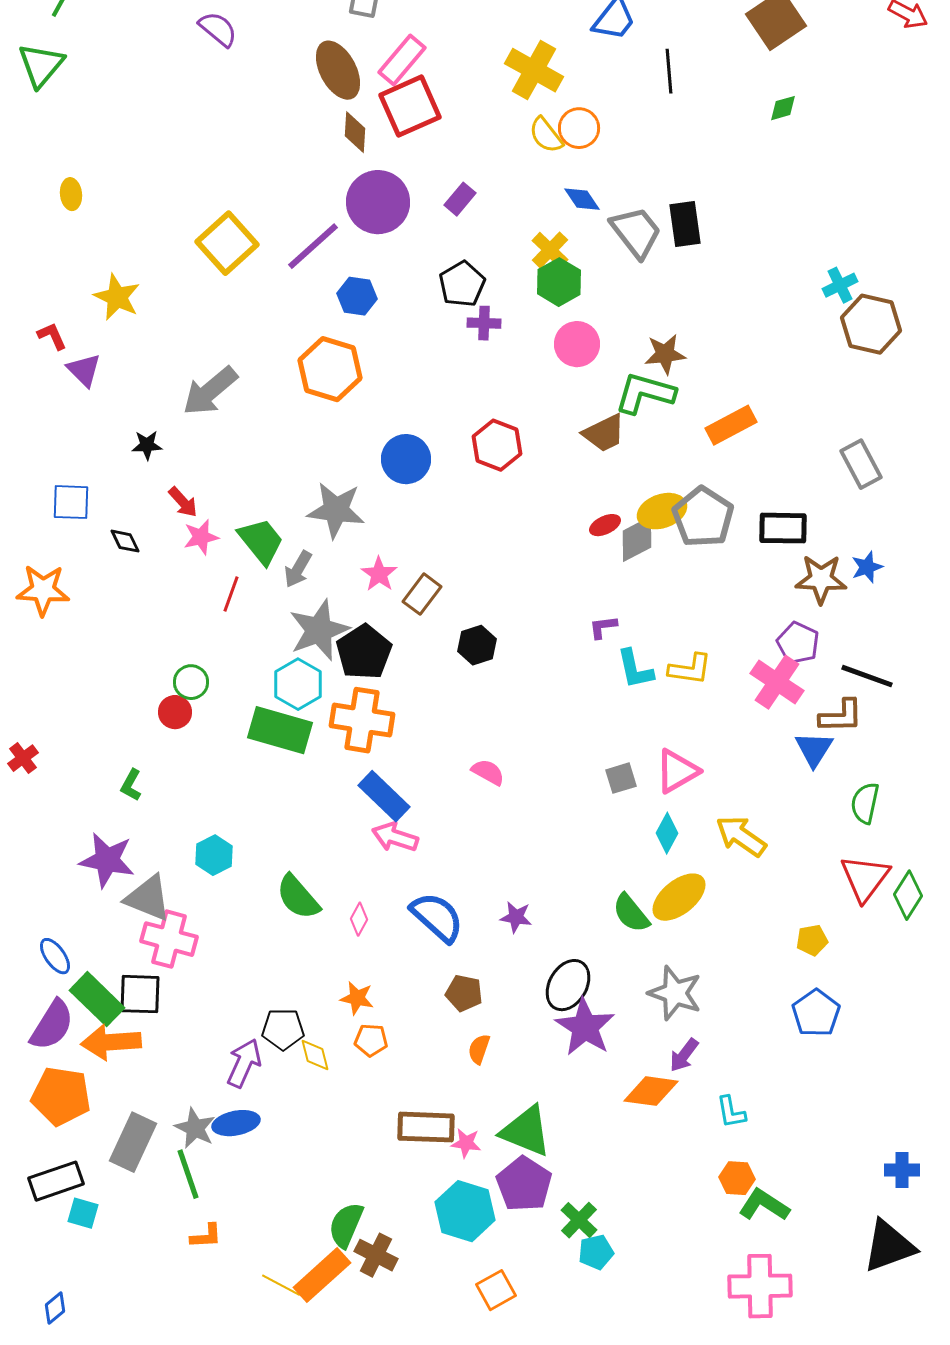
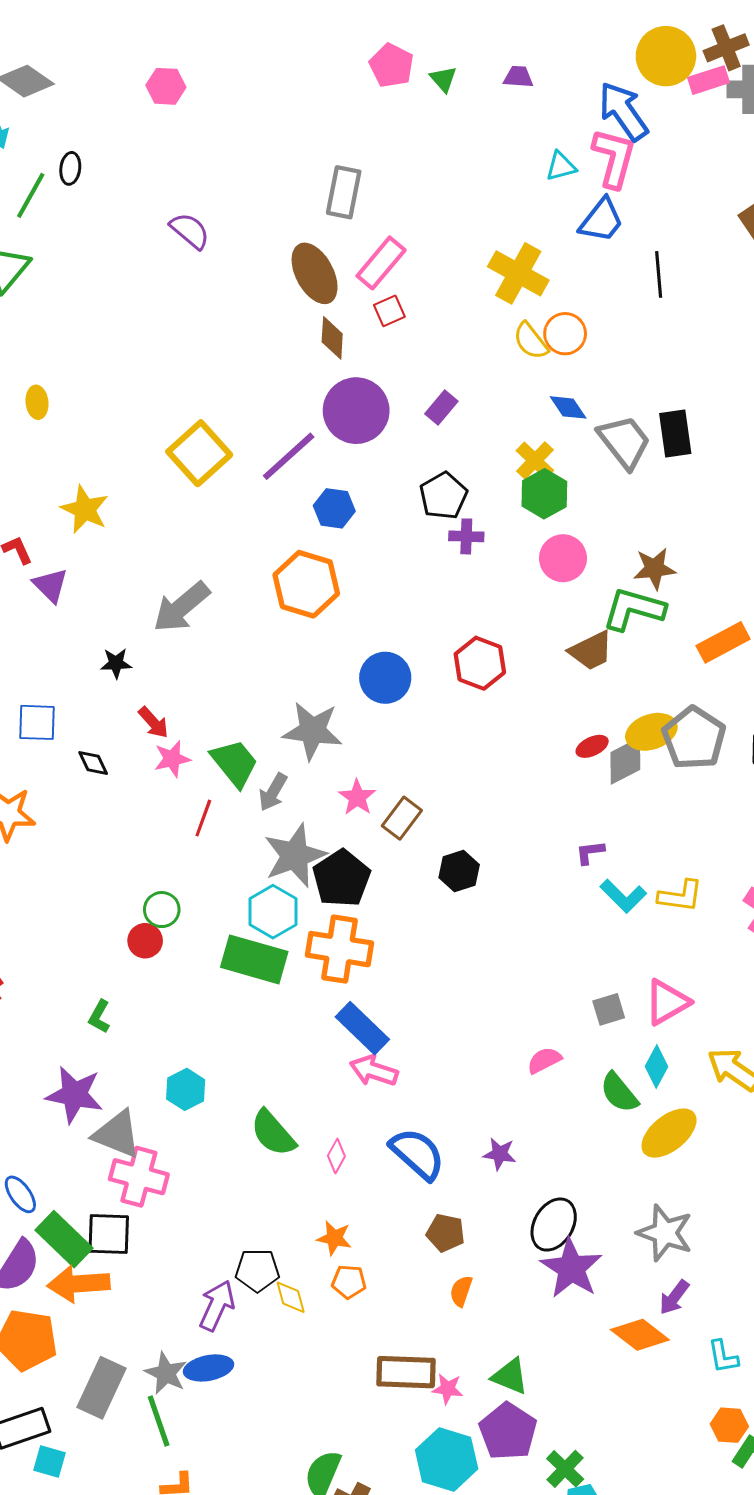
red square: (410, 106) -> (389, 311), size x0.5
cyan L-shape: (635, 669) -> (623, 896), turned -33
pink semicircle: (488, 772) -> (544, 1060), moved, turned -56
green semicircle: (631, 913) -> (619, 1093), moved
orange diamond: (651, 1091) -> (640, 1335), turned 30
green triangle: (526, 1131) -> (510, 1376), size x0.7

